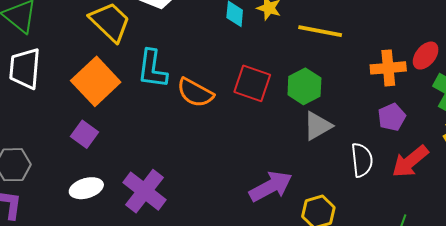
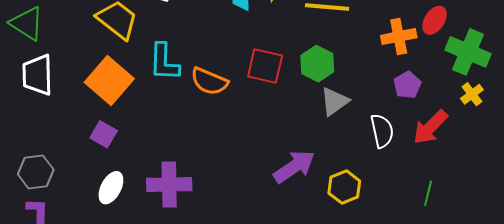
white ellipse: (86, 188) -> (111, 188), turned -40
purple cross: (145, 191) -> (169, 185), turned -33

